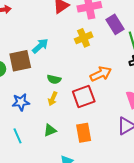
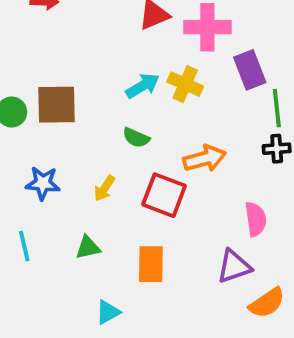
yellow cross: (84, 38) -> (185, 84), turned 36
cyan arrow: (40, 46) -> (143, 86), moved
green semicircle: (54, 79) -> (136, 138), moved
red square: (84, 96) -> (164, 195), turned 30

